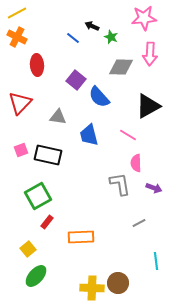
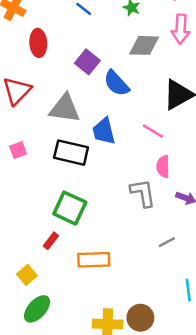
gray triangle: (58, 117) -> (65, 108), size x1.5
black rectangle: (48, 155) -> (71, 153), moved
green square: (38, 196) -> (70, 208), moved, turned -36

